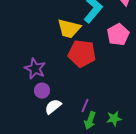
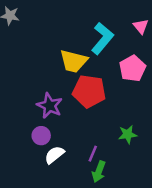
purple star: (35, 69) -> (50, 106), moved
green star: (114, 119) -> (128, 134), moved

